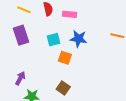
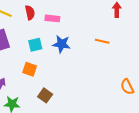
orange square: (65, 58) -> (30, 69), moved

